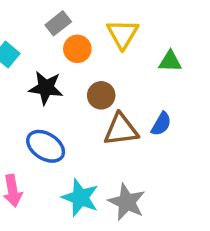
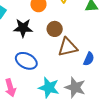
blue semicircle: (161, 124) -> (89, 59), moved

